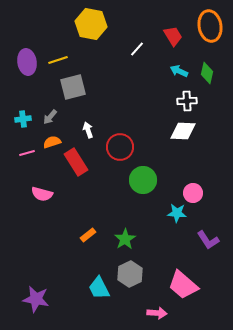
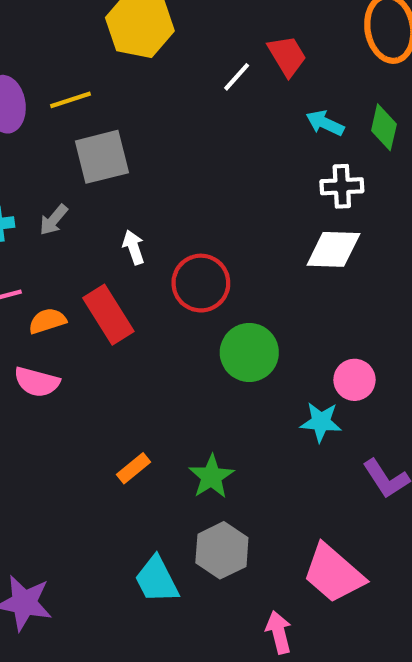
red trapezoid: (173, 36) -> (287, 56), moved
orange semicircle: (52, 142) -> (47, 321), moved
pink arrow: (157, 313) -> (279, 632), turned -108

